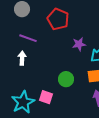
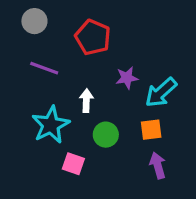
white arrow: (22, 58) -> (86, 101), moved
cyan star: (23, 102) -> (51, 125), moved

